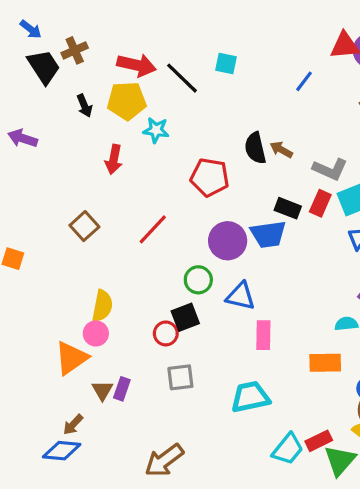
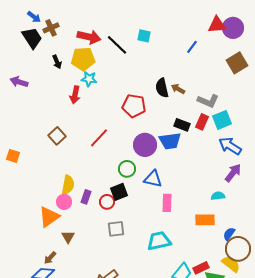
blue arrow: (31, 29) -> (34, 17), moved
cyan star: (156, 130) -> (89, 79), moved
purple rectangle: (122, 389) -> (86, 197), moved

